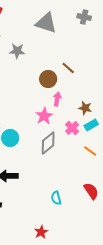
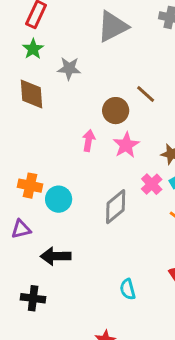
gray triangle: (46, 23) -> (113, 26), turned -45
pink arrow: (57, 99) -> (89, 141), moved
pink star: (44, 116) -> (126, 145), moved

